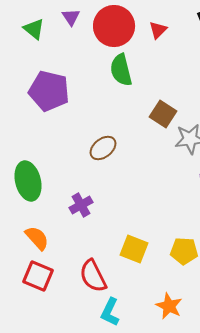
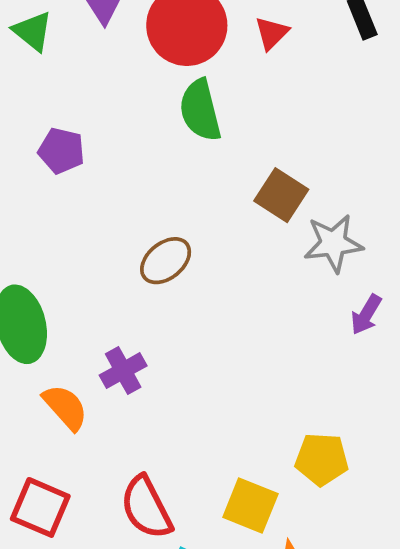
purple pentagon: (49, 91) -> (61, 151), size x0.6
orange semicircle: (37, 238) -> (65, 407), moved
yellow square: (134, 249) -> (250, 506), moved

